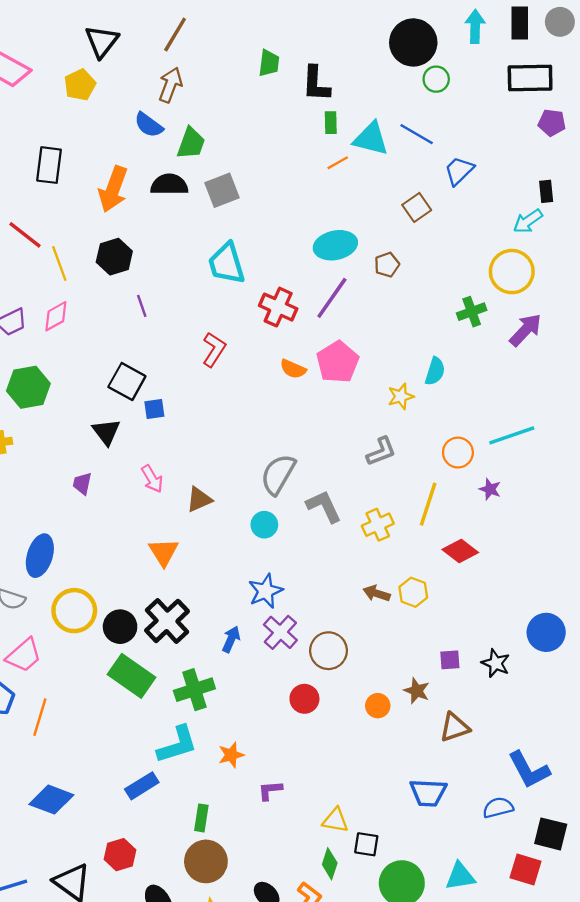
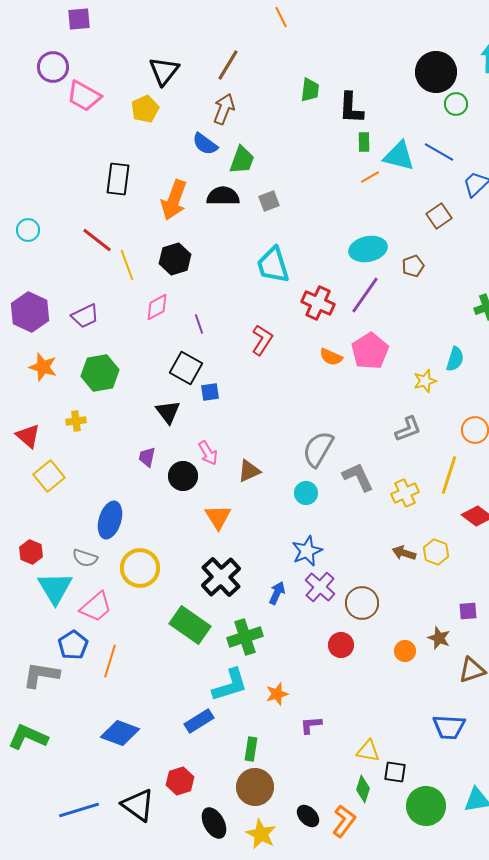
gray square: (222, 190) -> (269, 201), size x0.7
purple line: (142, 306) -> (199, 324), moved
pink diamond: (56, 316) -> (157, 307), moved
black circle: (120, 627) -> (183, 476), moved

